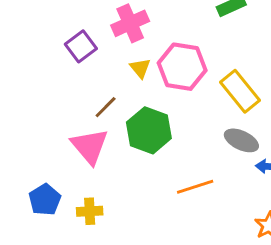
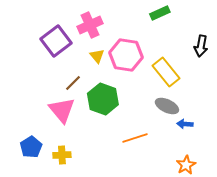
purple square: (81, 46) -> (56, 41), size x1.4

